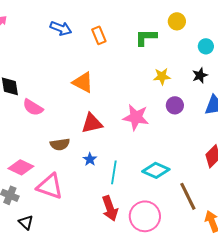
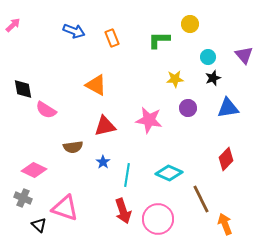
cyan circle: (206, 46) -> (208, 57), moved
pink triangle: (50, 186) -> (65, 208), moved

